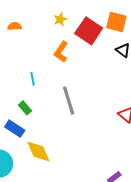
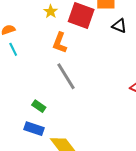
cyan line: (33, 79) -> (13, 49), moved
gray line: (69, 101) -> (66, 76), moved

